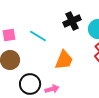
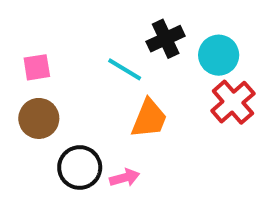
cyan line: (38, 36) -> (125, 69), moved

